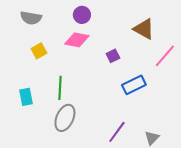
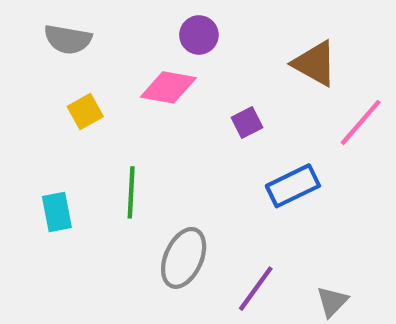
purple circle: (82, 15) -> (199, 35), moved
gray ellipse: (65, 118) -> (184, 258), moved

